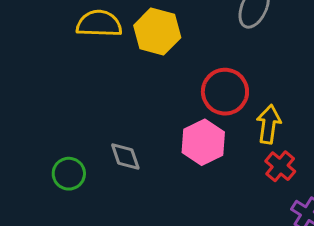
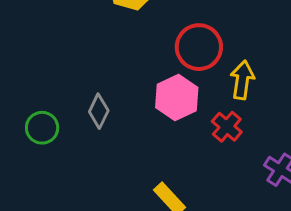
gray diamond: (125, 157) -> (99, 111), turned 44
red cross: (280, 166) -> (227, 127), moved

